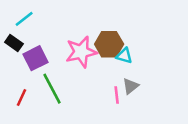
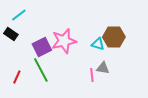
brown hexagon: (109, 44) -> (114, 37), moved
purple square: (36, 58) -> (42, 47), moved
gray triangle: (131, 86) -> (103, 68), turned 48

